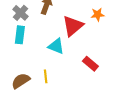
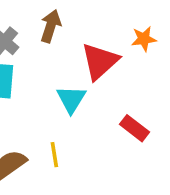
cyan triangle: (56, 46) -> (71, 99), turned 42

